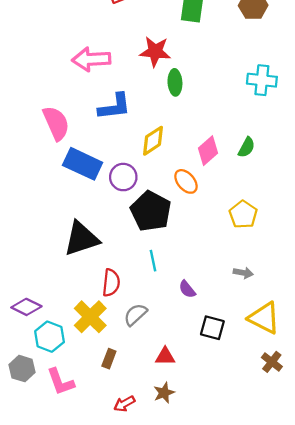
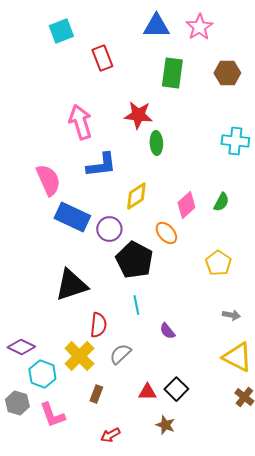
pink arrow: (91, 59) -> (80, 122), turned 76
gray arrow: (243, 273) -> (231, 315), moved
black square: (212, 328) -> (176, 389), moved, turned 30
brown star: (164, 393) -> (165, 425), moved, turned -30

